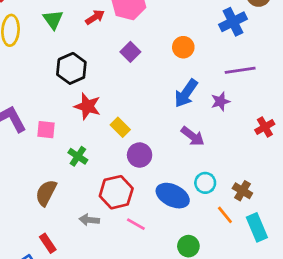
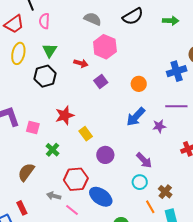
red arrow: (95, 17) -> (81, 63), moved, turned 40
black hexagon: (71, 68) -> (45, 76), moved
red star: (87, 106) -> (65, 115), turned 30
purple arrow: (193, 136) -> (144, 160), moved
purple circle: (140, 155) -> (105, 155), moved
blue ellipse: (173, 196) -> (101, 197), moved
pink line: (136, 224) -> (72, 210), moved

